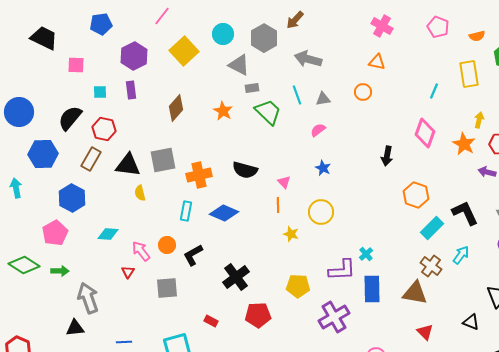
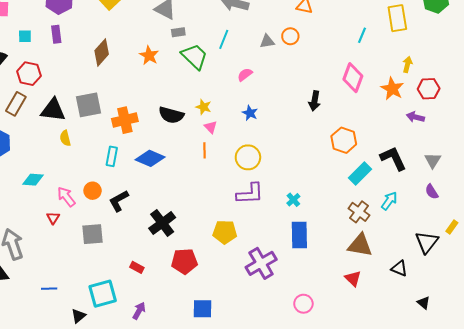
cyan line: (297, 95) -> (224, 39), turned 42
gray triangle: (323, 99) -> (267, 41), moved
yellow star: (291, 234) -> (204, 107), moved
purple L-shape: (342, 270) -> (250, 194), moved
brown triangle: (415, 293) -> (360, 245), moved

